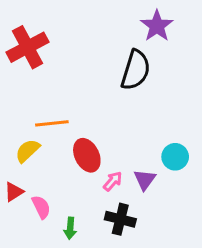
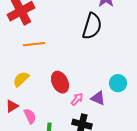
orange line: (52, 123) -> (34, 44), moved
purple triangle: (145, 180) -> (98, 98), turned -42

